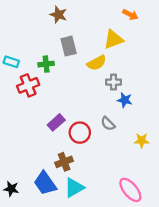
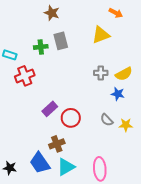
yellow semicircle: (97, 63) -> (124, 74), moved
green cross: (46, 64) -> (41, 47), moved
blue star: (125, 100) -> (118, 94), moved
gray semicircle: (108, 124) -> (107, 120), moved
pink ellipse: (130, 190) -> (100, 169), moved, turned 35

